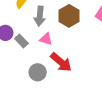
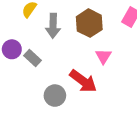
pink triangle: (46, 39) -> (103, 56), moved, turned 48

